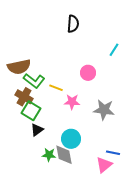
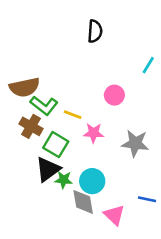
green square: (31, 111) -> (56, 145), moved
black triangle: (37, 130) -> (48, 169), size x1.5
green star: (49, 155) -> (64, 180), moved
pink triangle: (104, 165) -> (114, 215), moved, turned -36

